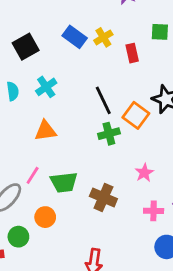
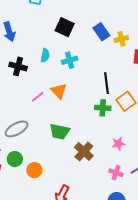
black square: (26, 47) -> (65, 27), turned 36
orange triangle: (45, 131) -> (59, 91), turned 36
pink line: (33, 175) -> (38, 97), moved
orange circle: (45, 217) -> (34, 170), moved

